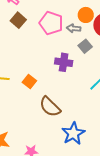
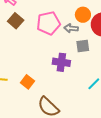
pink pentagon: (51, 23) -> (49, 23), turned -30
gray square: (85, 46) -> (83, 46), turned 32

